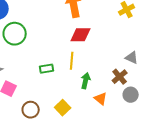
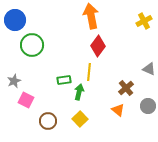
red diamond: (81, 35) -> (98, 46), turned -55
brown cross: (120, 77) -> (126, 88), moved
green arrow: (86, 81) -> (79, 92), moved

